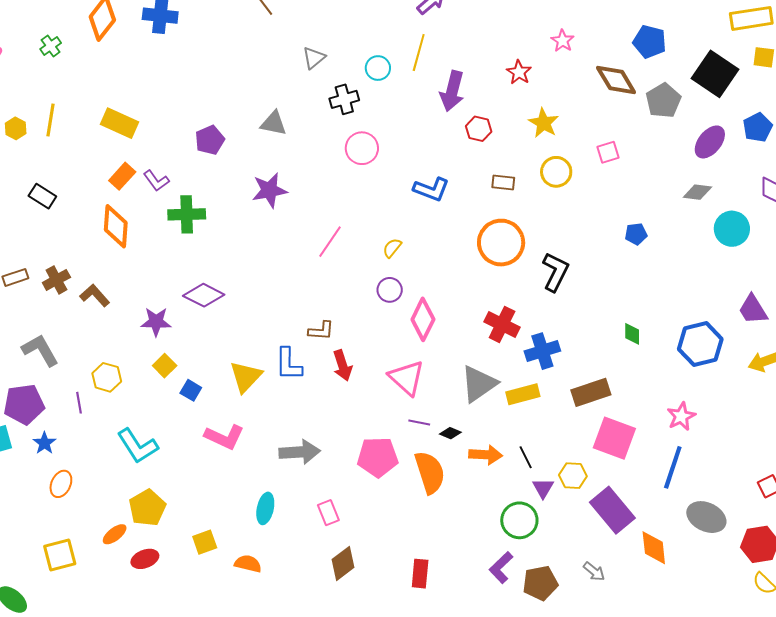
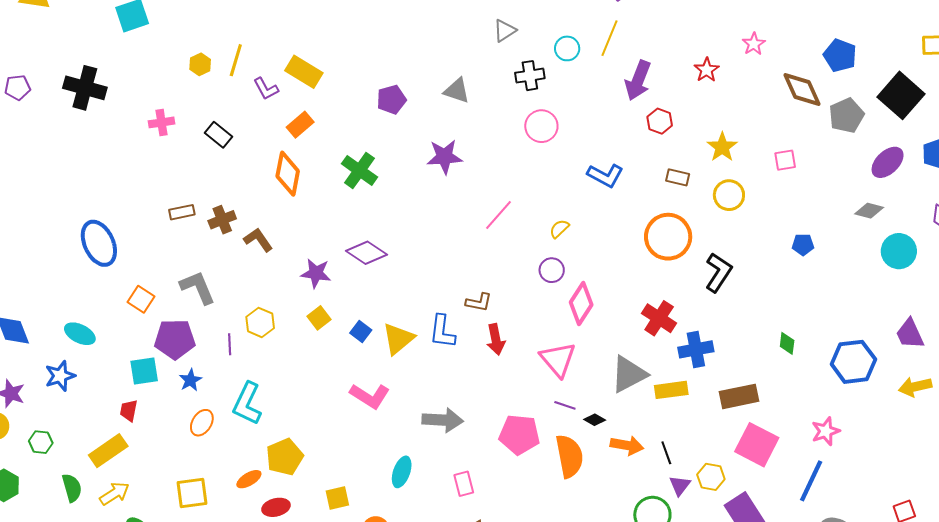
yellow star: (544, 123) -> (722, 147), moved
yellow circle: (556, 172) -> (729, 195), moved
purple L-shape: (156, 181) -> (266, 89), moved
green cross: (187, 214) -> (359, 170), turned 30
blue square: (191, 390) -> (361, 332), moved
cyan L-shape: (138, 446) -> (247, 404), moved, turned 51

